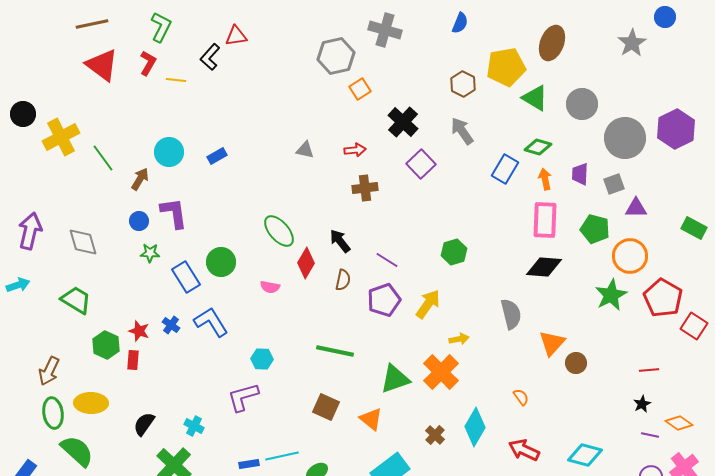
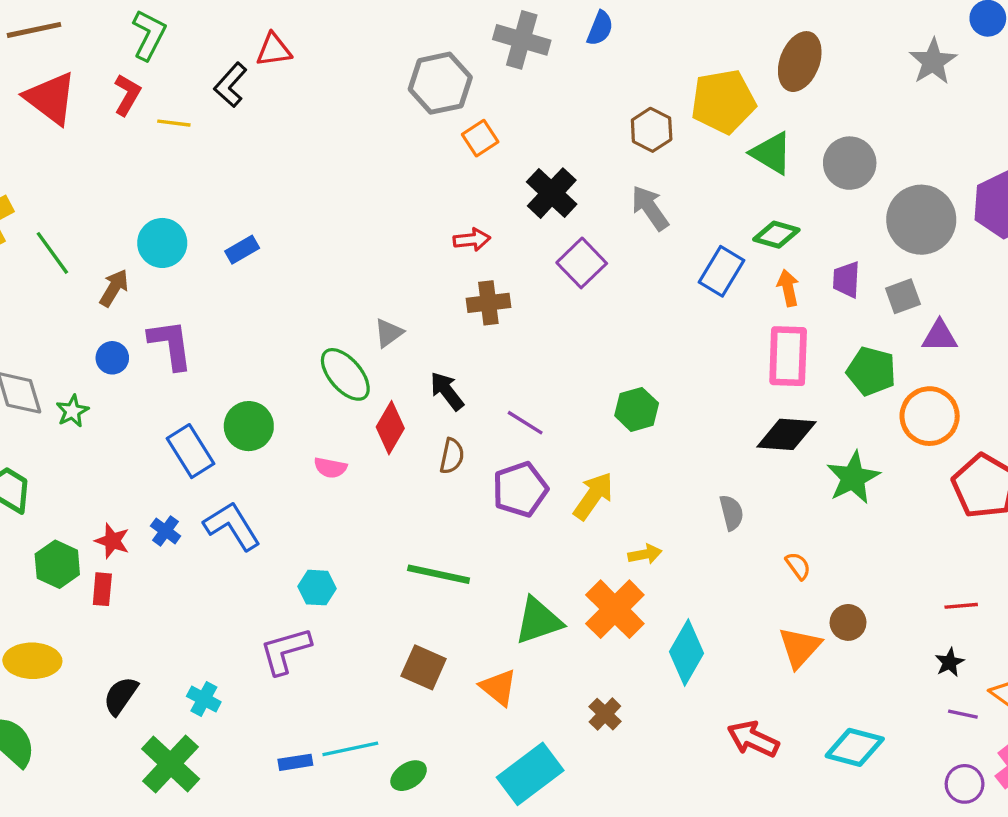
blue semicircle: (460, 23) -> (600, 28), moved
gray triangle: (305, 150) -> (389, 333), moved, turned -48
green star: (150, 253) -> (72, 411), moved, turned -30
green star: (611, 295) -> (853, 478), moved
gray semicircle: (511, 314) -> (731, 513), size x0.7
orange triangle: (552, 343) -> (800, 647), moved
brown circle: (576, 363) -> (848, 622), moved
orange semicircle: (521, 397) -> (798, 566), moved
cyan diamond: (475, 427) -> (687, 652), moved

